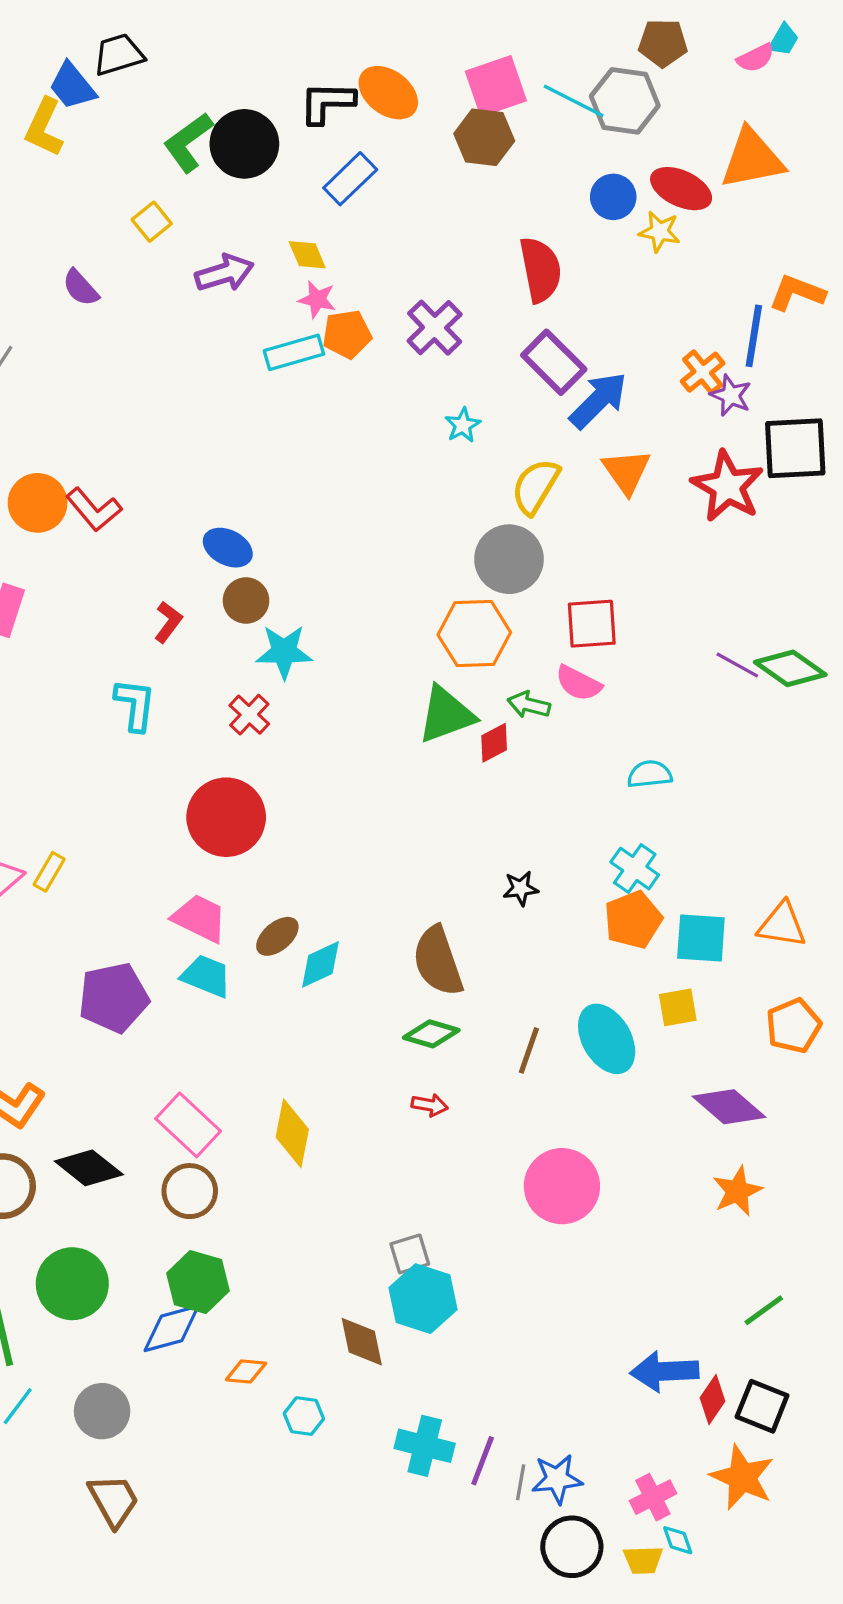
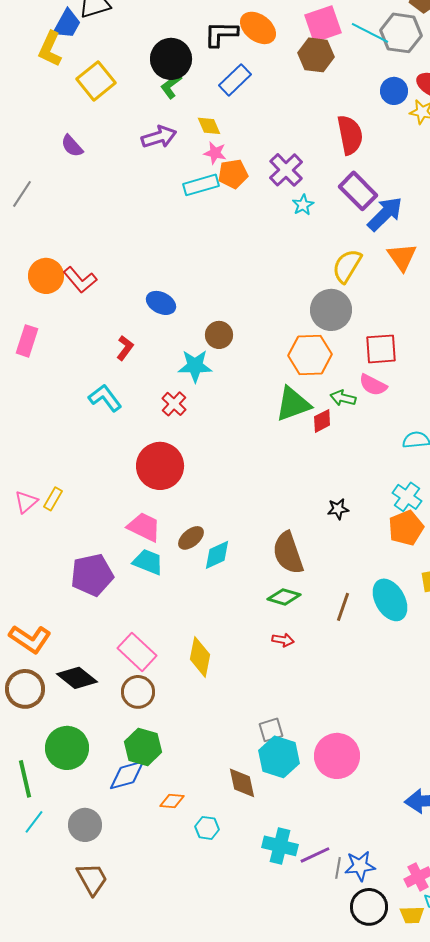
blue trapezoid: (72, 86) -> (67, 24), turned -112
green L-shape: (188, 142) -> (171, 86), moved, size x0.7
yellow square: (152, 222) -> (96, 81), moved, size x1.6
cyan star: (463, 425) -> (303, 205), moved
brown circle: (246, 601) -> (219, 335), moved
cyan L-shape: (135, 705) -> (105, 398), turned -44
pink circle: (562, 1186) -> (337, 756), moved
purple line: (483, 1461) -> (315, 855), turned 44

